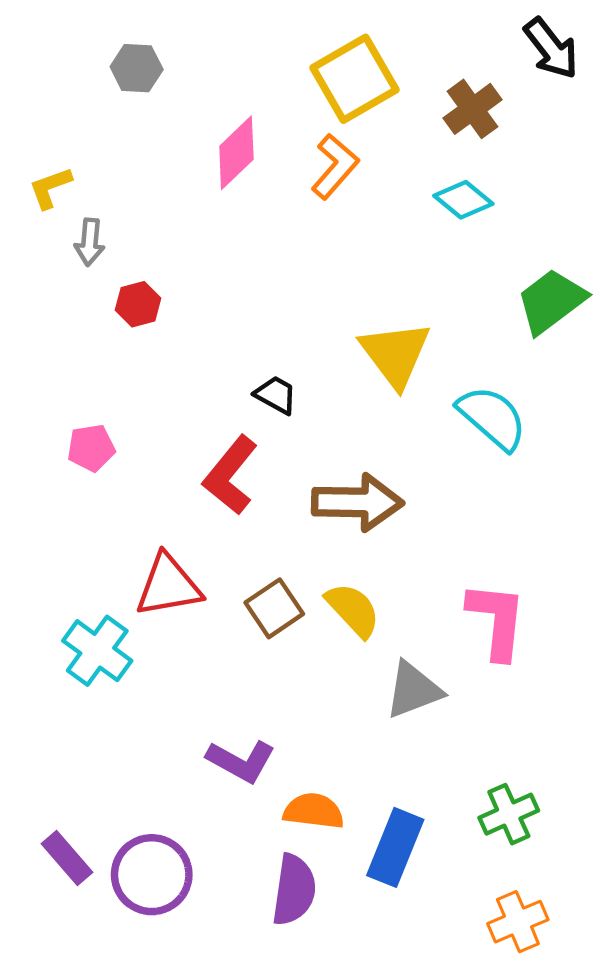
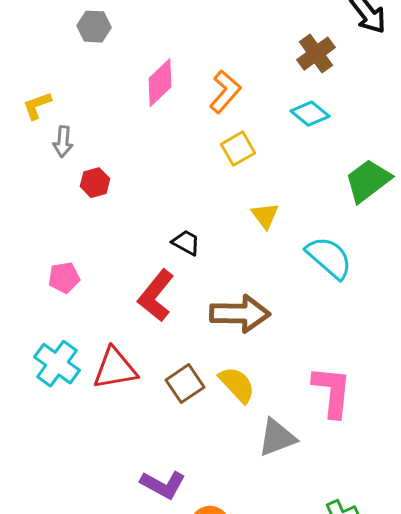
yellow square: (354, 79) -> (238, 149), moved, size x0.6
yellow triangle: (395, 354) -> (265, 216), size x0.6
cyan cross: (97, 651) -> (57, 364), moved

